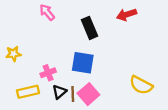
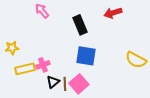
blue square: (83, 63) -> (86, 56), moved
yellow semicircle: (141, 85) -> (136, 60), moved
yellow rectangle: (28, 92) -> (25, 69), moved

